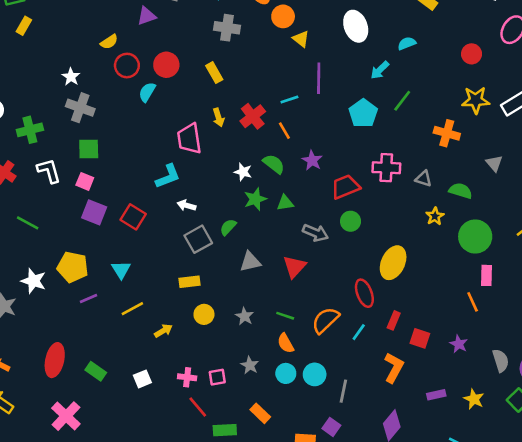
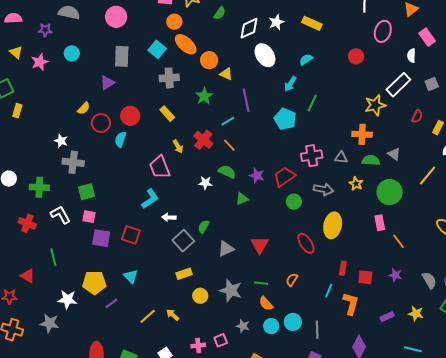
yellow star: (476, 100) -> (375, 105), moved
green cross: (30, 130) -> (39, 187), turned 30
orange cross: (447, 133) -> (362, 134), moved
purple star: (312, 160) -> (257, 176), moved
gray triangle: (494, 163) -> (394, 154), moved
green star: (255, 199) -> (204, 96), moved
green line: (28, 223) -> (53, 257), turned 60
gray arrow: (315, 233) -> (323, 189), moved
pink rectangle: (486, 275) -> (380, 223), moved
red ellipse: (364, 293) -> (306, 243), moved
yellow line: (132, 309) -> (148, 316), moved
gray star: (244, 316) -> (231, 290), size x1.6
orange semicircle: (325, 320) -> (292, 280), size x0.6
yellow arrow: (163, 331) -> (173, 315), turned -96
cyan line: (359, 332) -> (329, 291), moved

